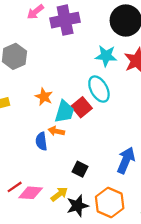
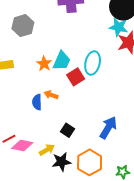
cyan star: (106, 56) -> (118, 27), moved
cyan ellipse: (99, 89) -> (93, 63), turned 35
cyan trapezoid: (64, 112) -> (62, 61), moved

